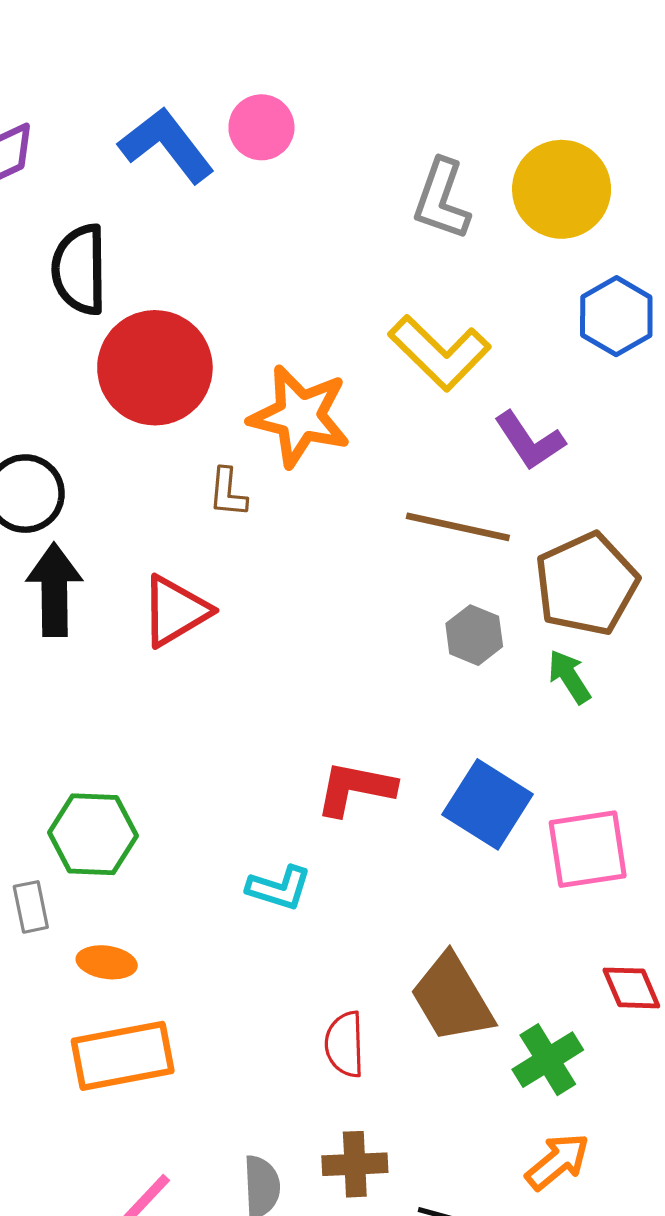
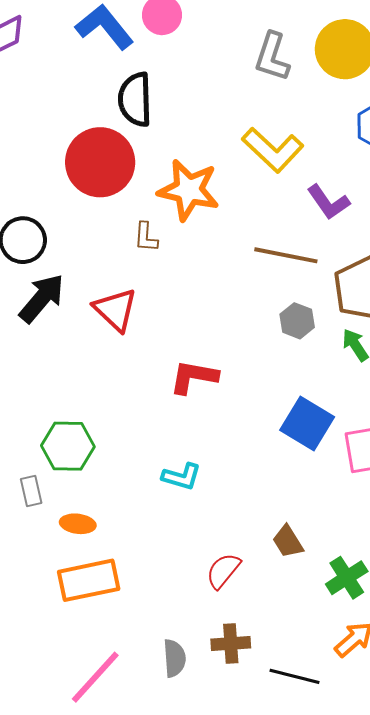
black semicircle: (79, 269) -> (135, 99), moved
black arrow: (54, 590) -> (42, 298), turned 42
red triangle: (175, 611) -> (115, 310), turned -45
red L-shape: (355, 789) -> (194, 377), moved
brown trapezoid: (452, 998) -> (288, 542), size x0.6
red semicircle: (345, 1044) -> (223, 571), turned 42

